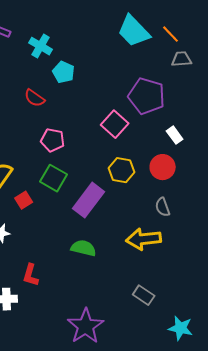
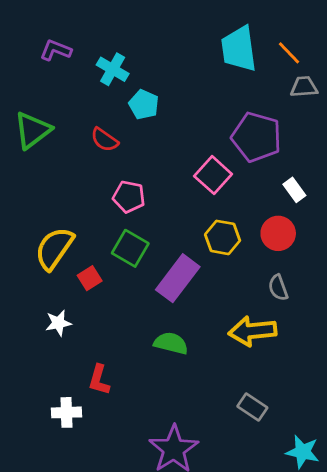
cyan trapezoid: (134, 31) -> (239, 49), turned 36

